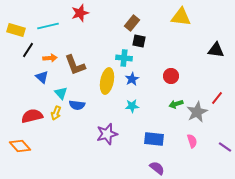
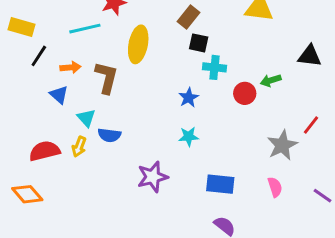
cyan line: (48, 26) -> (85, 29), moved
cyan cross: (124, 58) -> (214, 67), moved
brown L-shape: (75, 65) -> (106, 78), turned -145
yellow ellipse: (107, 81) -> (138, 44), moved
green arrow: (176, 104) -> (271, 80), moved

